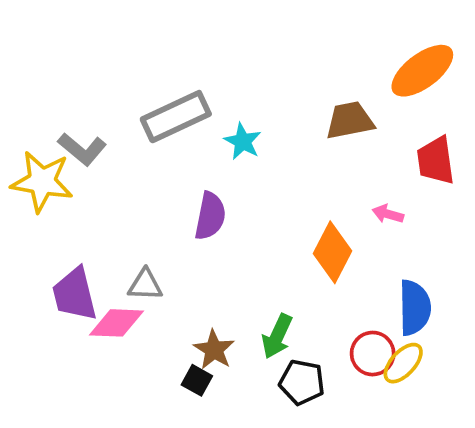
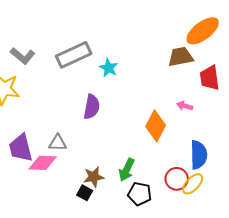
brown trapezoid: (350, 120) -> (181, 57), moved
gray L-shape: (82, 149) -> (23, 56), moved
brown star: (214, 350) -> (94, 177), turned 30

